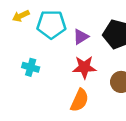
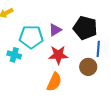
cyan pentagon: (51, 24) -> (31, 37), moved

